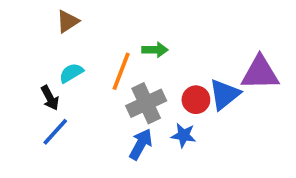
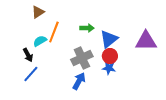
orange line: (121, 71) -> (54, 32), moved
blue triangle: (224, 94) -> (109, 39), moved
blue star: (183, 135) -> (109, 68), moved

